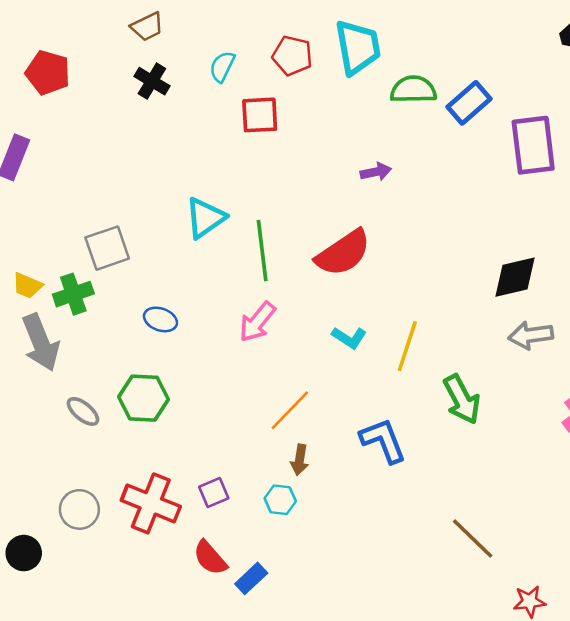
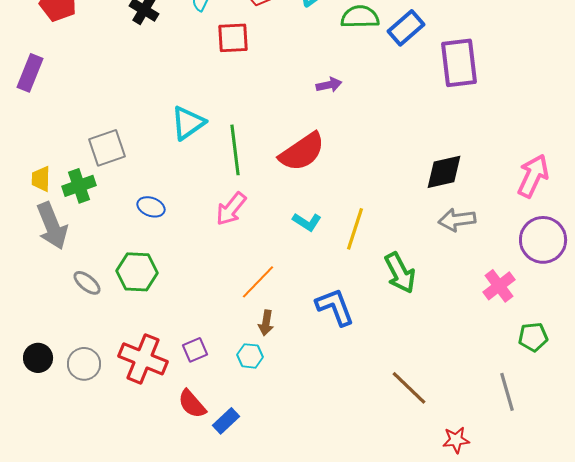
yellow trapezoid: (27, 286) -> (41, 179), turned 68
black circle: (24, 553) -> (38, 358), moved

